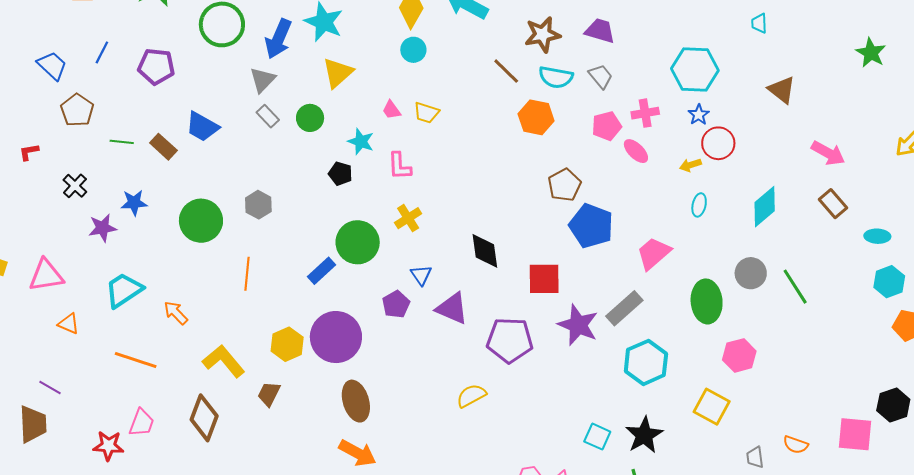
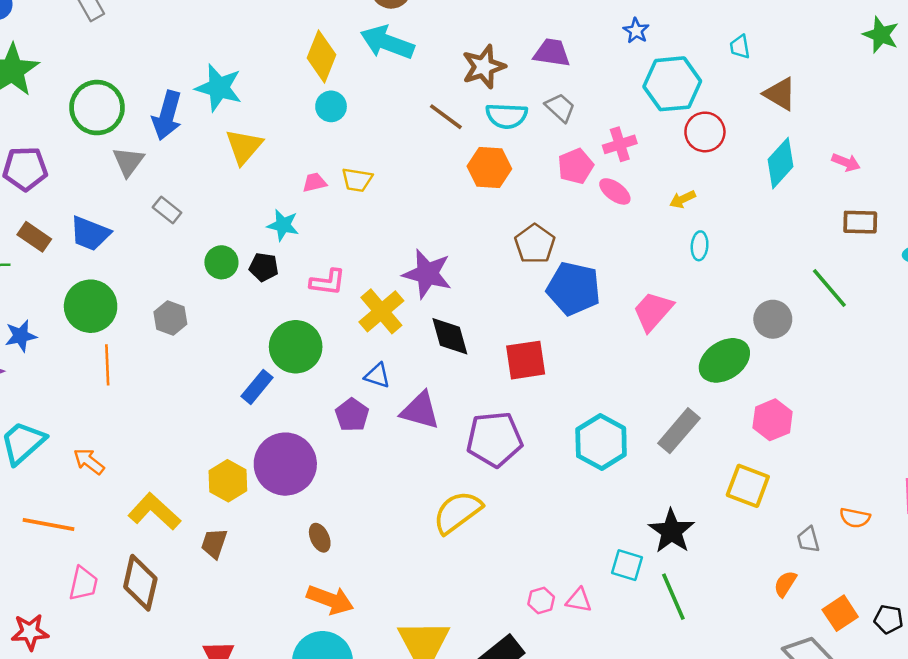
cyan trapezoid: (759, 23) -> (740, 47), moved
gray triangle: (263, 80) -> (128, 162), moved
pink trapezoid: (391, 110) -> (314, 182), turned 120
blue star: (699, 115) -> (636, 31), moved
green circle: (310, 118) -> (221, 262), moved
red circle: (718, 143) -> (705, 132), moved
brown rectangle: (163, 147) -> (34, 237), moved
pink arrow: (828, 153) -> (846, 162), size x0.7
pink L-shape: (399, 166) -> (328, 282), moved, turned -72
brown rectangle: (833, 204) -> (860, 222), turned -40
cyan diamond: (765, 207) -> (781, 163), moved
yellow cross: (408, 218) -> (381, 311), moved, size x1.4
green circle: (201, 221) -> (91, 306), moved
orange line: (247, 274) -> (107, 365), moved
blue triangle: (421, 275) -> (377, 376), turned -30
green line: (795, 287) -> (829, 288), moved
green ellipse: (707, 301) -> (724, 360), turned 69
gray rectangle: (624, 308) -> (679, 431), moved
purple star: (578, 325) -> (427, 274), moved
cyan hexagon: (646, 362) -> (601, 442), moved
yellow semicircle: (471, 396) -> (457, 512), size x1.4
brown ellipse: (356, 401) -> (320, 538), size x0.6
pink trapezoid: (142, 423) -> (83, 584), moved
cyan square: (597, 437) -> (627, 565), moved

